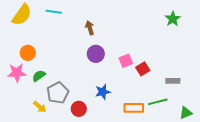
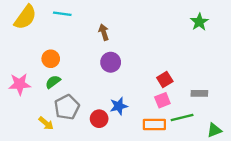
orange circle: (28, 53) -> (51, 59), moved
pink square: (126, 61) -> (162, 100), moved
green semicircle: (39, 76) -> (53, 82), moved
red circle: (79, 109) -> (99, 119), moved

